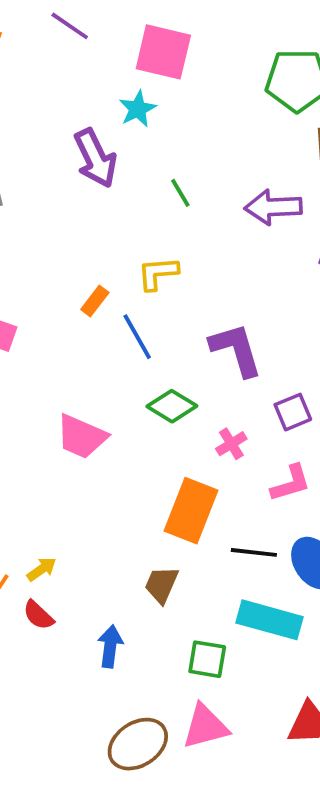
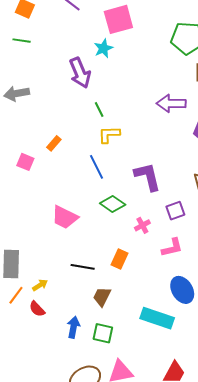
pink square: (163, 52) -> (118, 19), turned -32
green line: (180, 193) -> (99, 110), moved
orange rectangle: (95, 301) -> (54, 143), moved
orange rectangle: (191, 511) -> (119, 259), size x0.6
black line: (254, 552) -> (83, 267), moved
green square: (207, 659) -> (103, 333), moved

